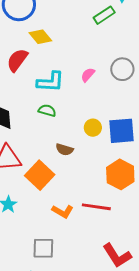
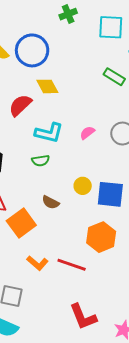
green rectangle: (104, 15) -> (114, 77), turned 55
green semicircle: (47, 111) -> (41, 161), turned 144

